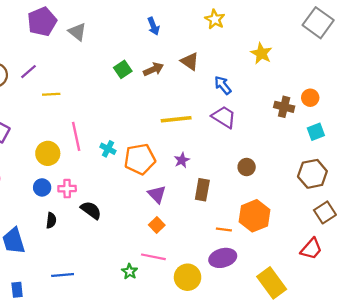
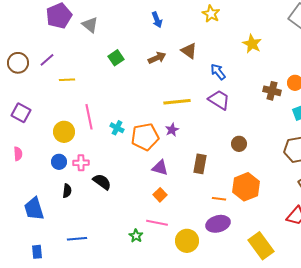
green square: (123, 69) -> (116, 58), moved
purple star: (182, 160) -> (172, 130), moved
purple triangle: (157, 194) -> (160, 168), turned -30

